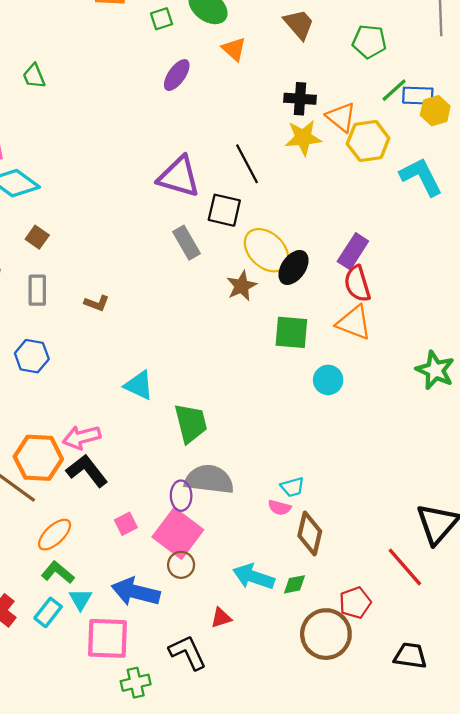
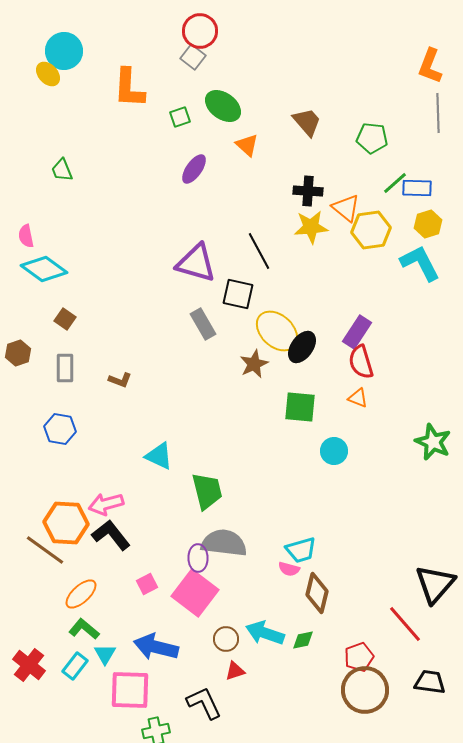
yellow hexagon: (435, 111) -> (428, 224), moved
orange triangle: (354, 323) -> (358, 398), size x0.6
cyan trapezoid: (292, 487) -> (301, 550), size x1.4
brown circle: (181, 565) -> (226, 639), moved
brown circle: (326, 634) -> (365, 690), moved
black trapezoid: (410, 656) -> (430, 682), moved

